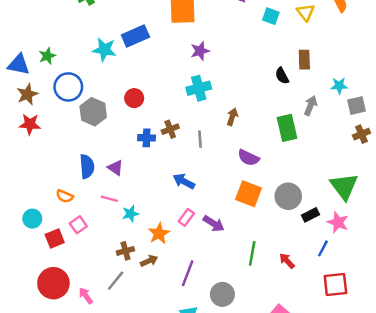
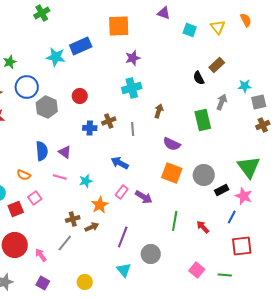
brown rectangle: (304, 60) -> (217, 65), turned 49
cyan star: (130, 214) -> (86, 181), moved

